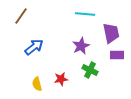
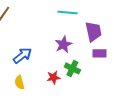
blue arrow: (34, 47) -> (22, 55), moved
red star: (61, 79) -> (53, 77), moved

